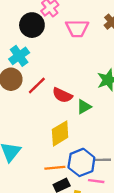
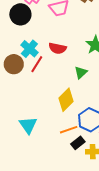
cyan cross: (19, 56) -> (29, 49), moved
red semicircle: (62, 95) -> (58, 48), moved

